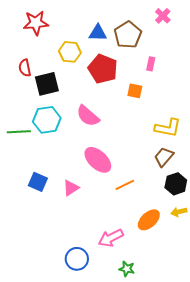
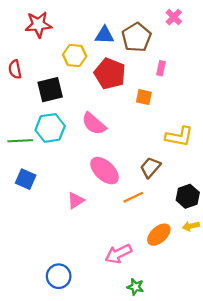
red semicircle: (25, 68) -> (15, 69), moved
brown trapezoid: (164, 157) -> (150, 167), moved
blue square: (38, 182) -> (26, 179), moved
blue circle: (77, 259) -> (59, 276), moved

